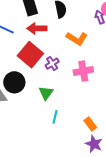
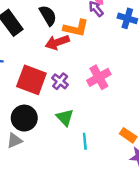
red arrow: (37, 28) -> (57, 42), moved
orange L-shape: (77, 38) -> (76, 28), moved

